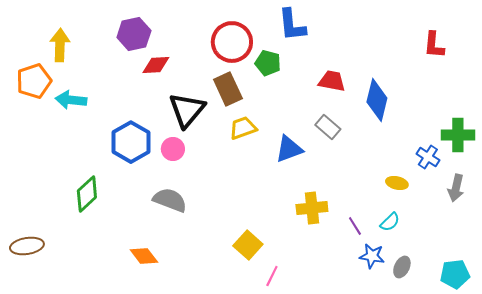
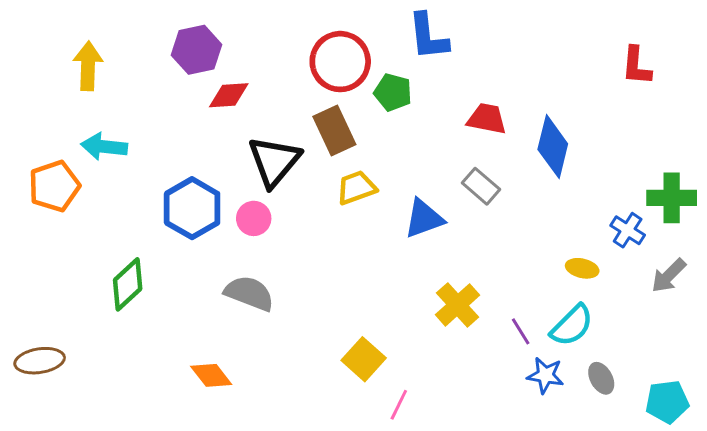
orange pentagon: (34, 81) -> (54, 186), moved
gray arrow: (456, 188) -> (669, 276), turned 32
yellow cross: (312, 208) -> (458, 305), turned -36
cyan semicircle: (390, 222) -> (572, 325), size x1.5
gray ellipse: (402, 267) -> (601, 378), moved, turned -55

